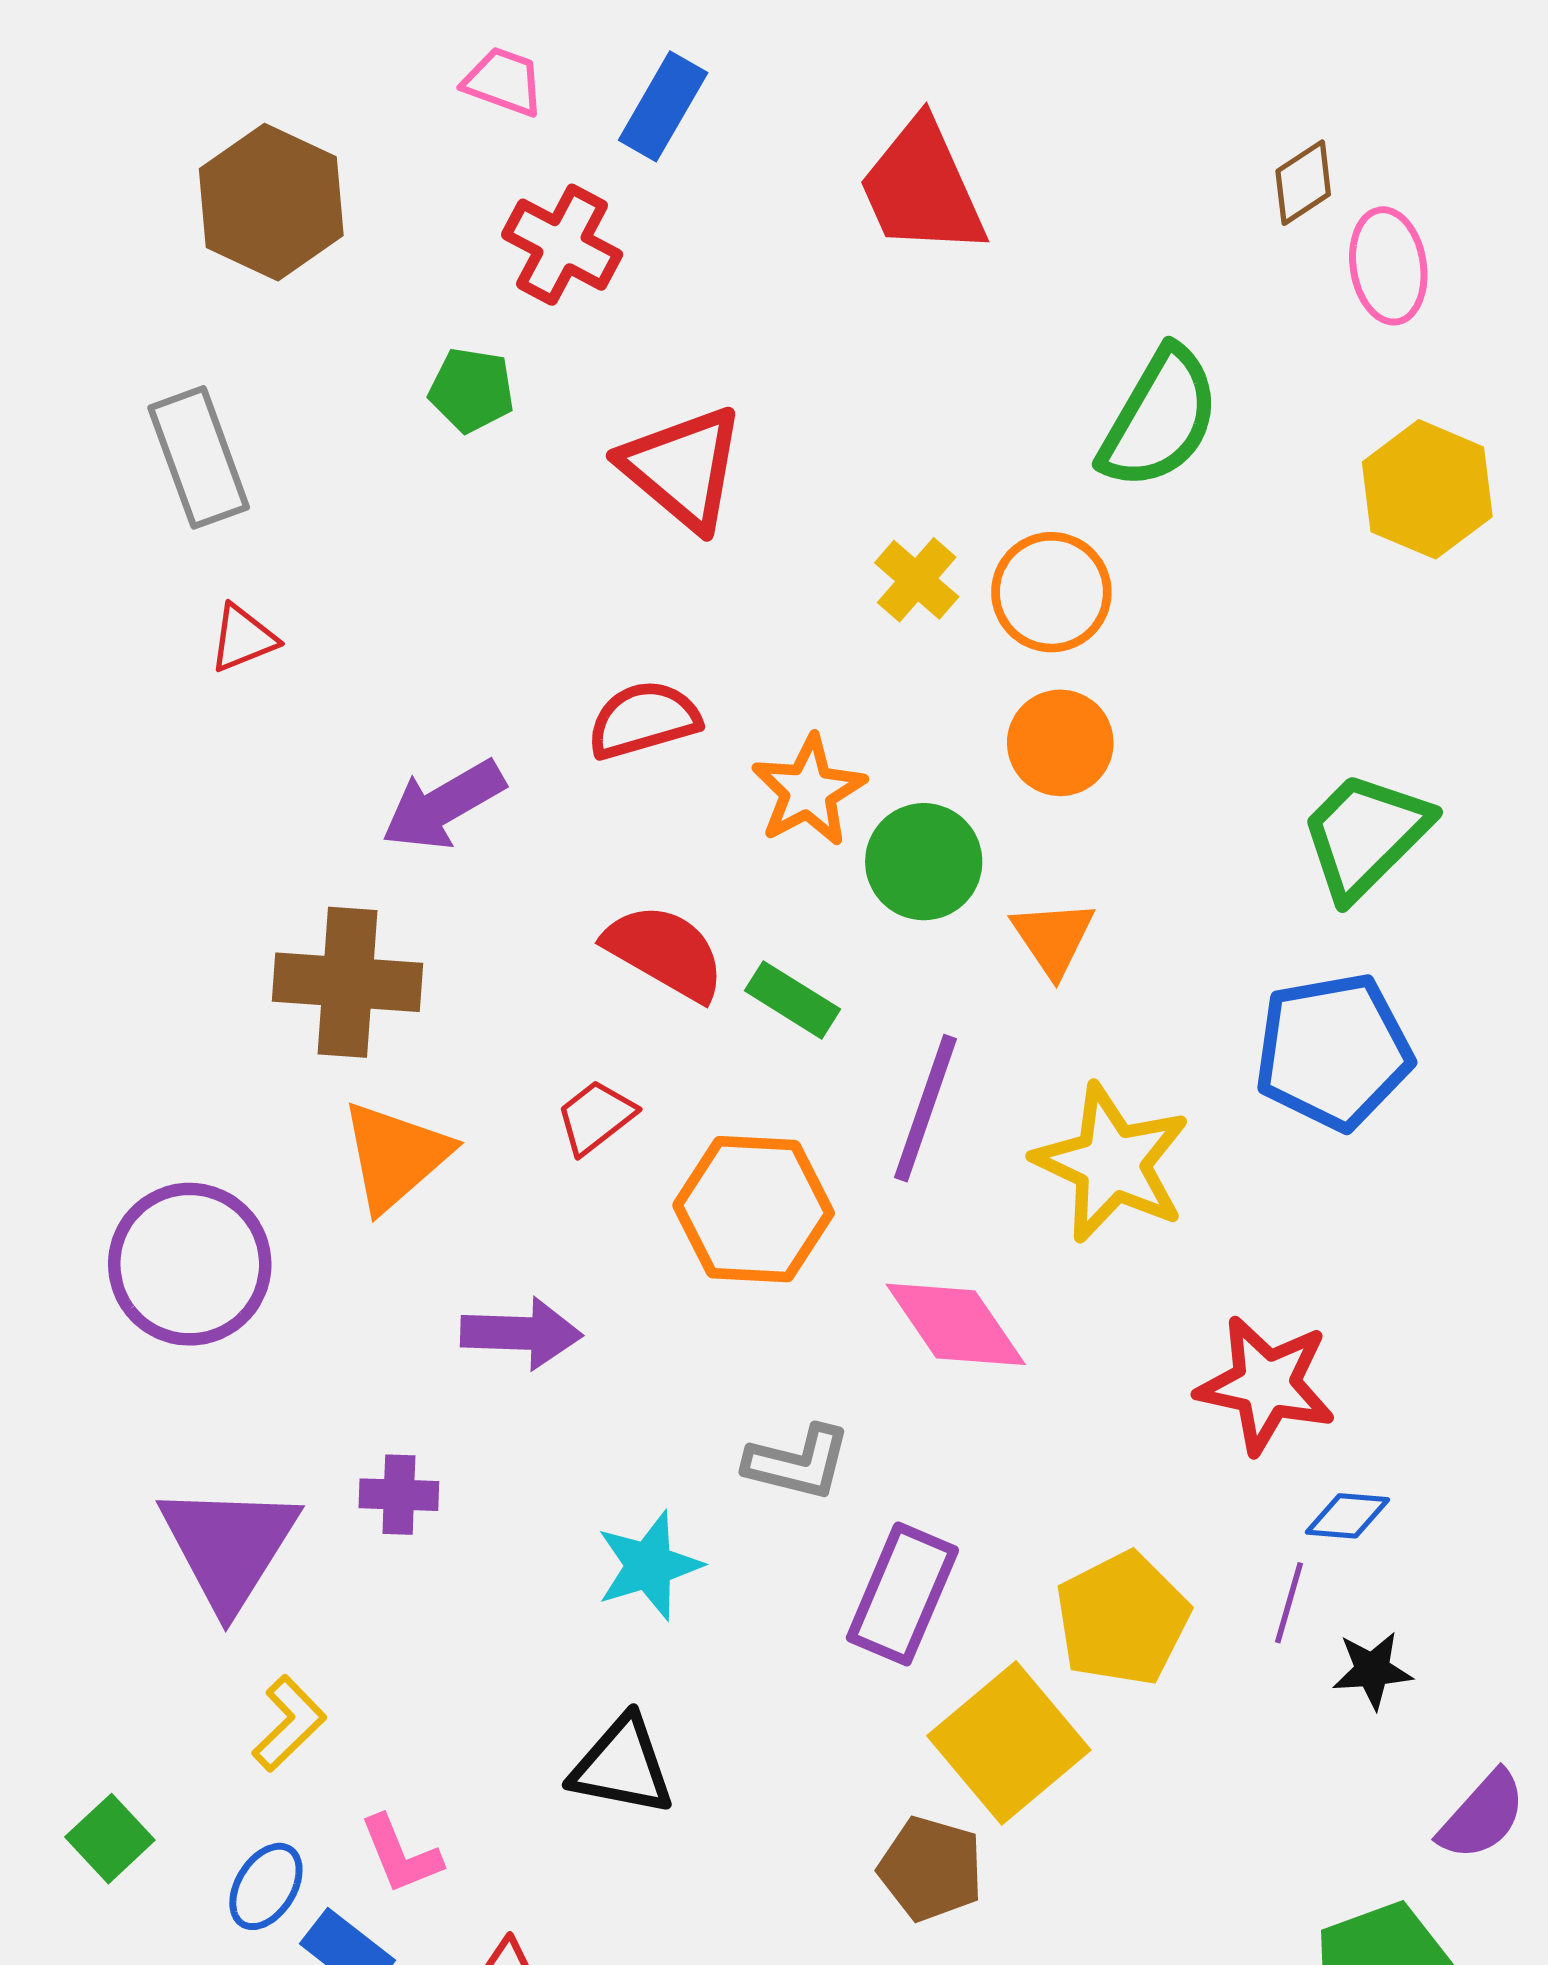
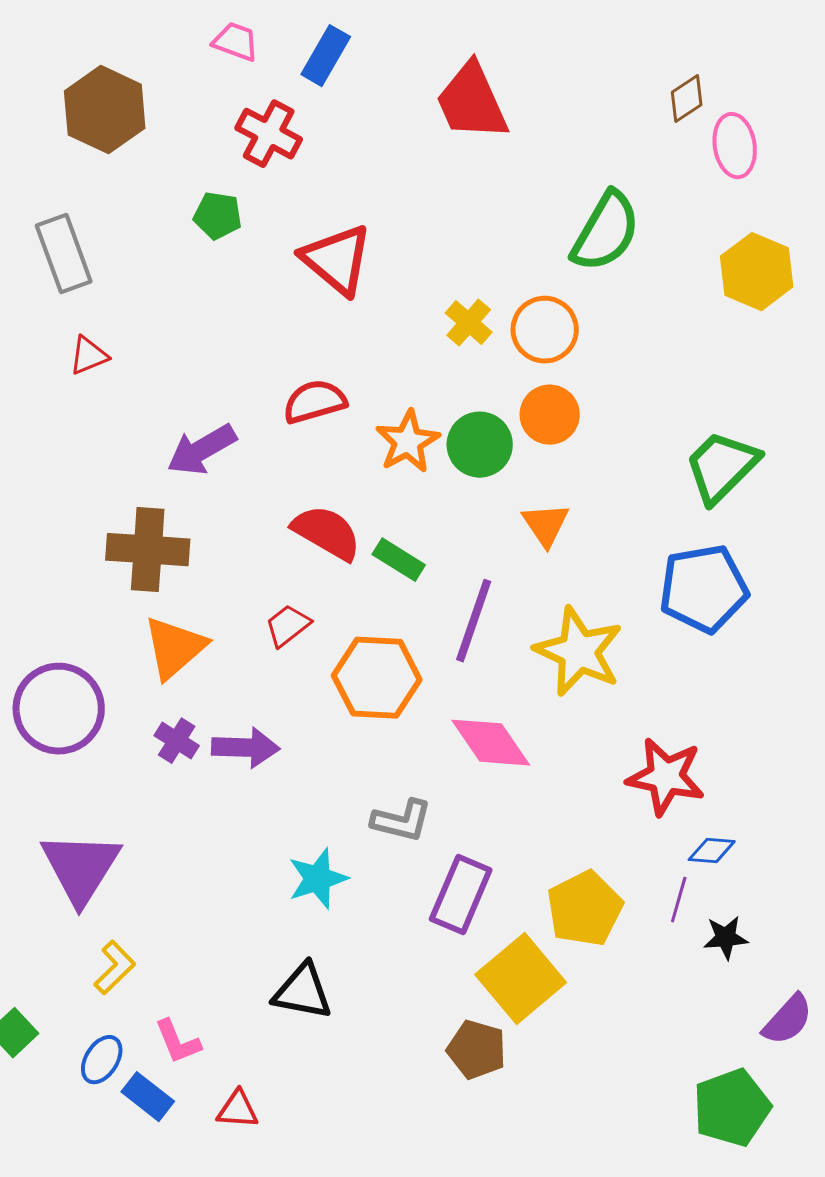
green circle: (924, 862) -> (480, 445), moved
purple cross: (399, 1495) -> (177, 741), moved, turned 30

